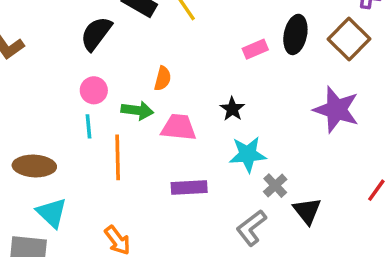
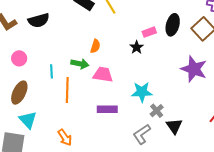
black semicircle: (96, 34) -> (39, 20), moved, turned -145
pink circle: (94, 90) -> (19, 58), moved
black star: (232, 109) -> (137, 47), moved
brown ellipse: (34, 166) -> (19, 93), turned -70

